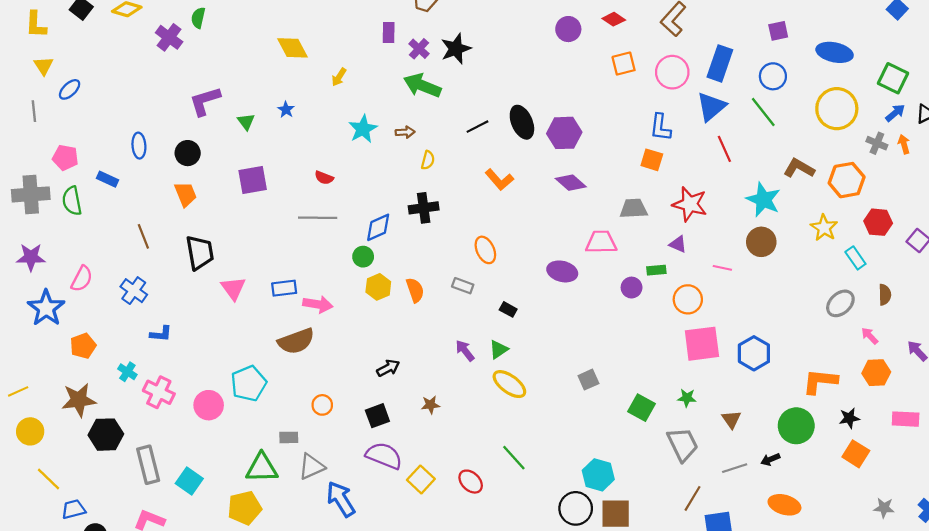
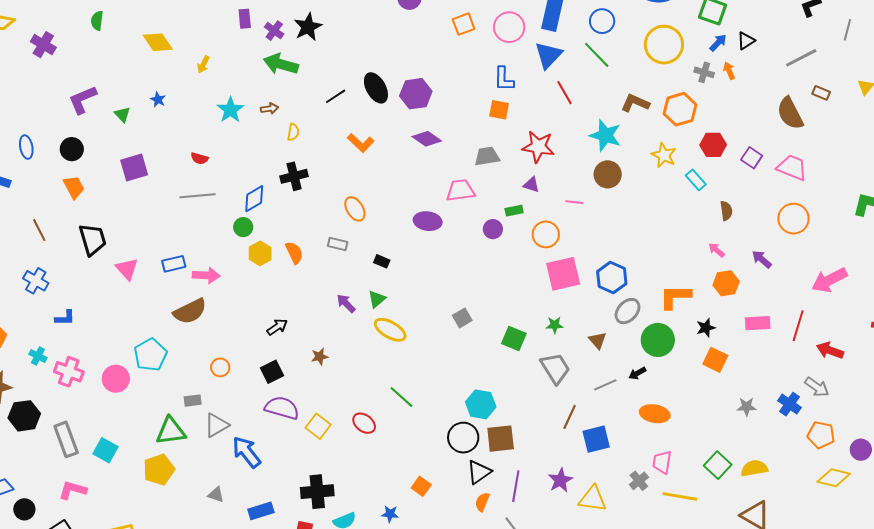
green semicircle: (198, 18) -> (97, 21), moved
gray ellipse: (840, 303) -> (628, 311), moved

